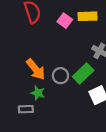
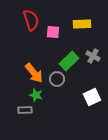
pink square: (65, 21) -> (53, 32), moved, turned -32
green rectangle: (83, 74) -> (69, 61), moved

